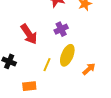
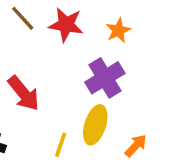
purple cross: (61, 29) -> (105, 78), moved, size x1.5

